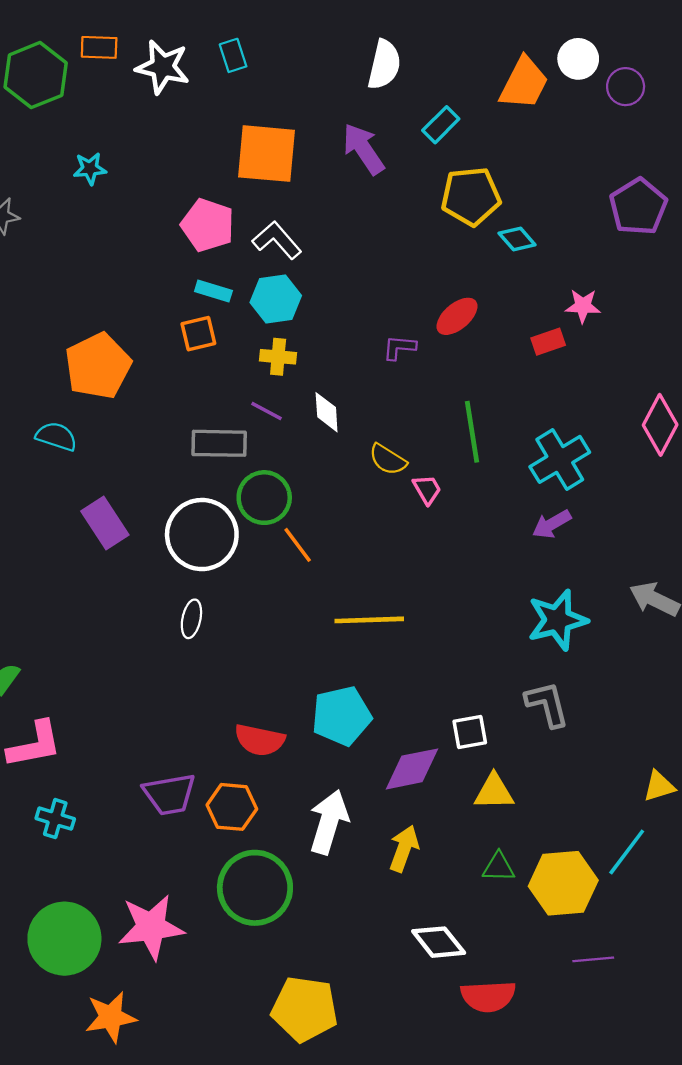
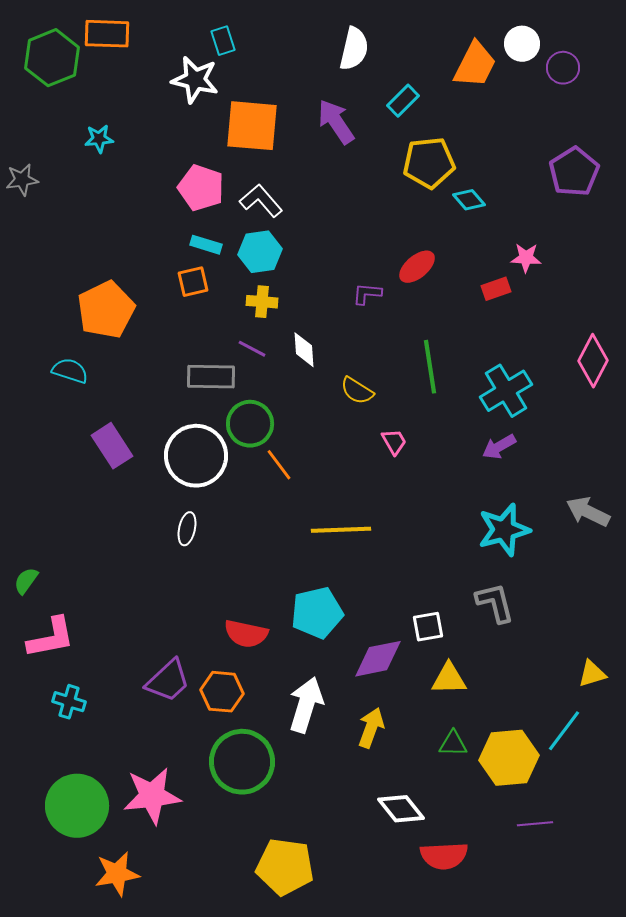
orange rectangle: (99, 47) -> (107, 34), size x1.4
white star: (163, 67) -> (195, 80), moved
pink trapezoid: (427, 490) -> (394, 442), moved
purple trapezoid: (170, 794) -> (168, 681), turned -33

